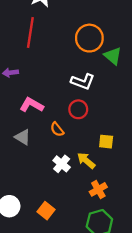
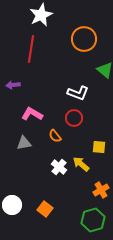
orange circle: (89, 38) -> (84, 39), moved
gray triangle: (23, 137) -> (24, 143), turned -42
orange cross: (98, 189) -> (101, 190), moved

